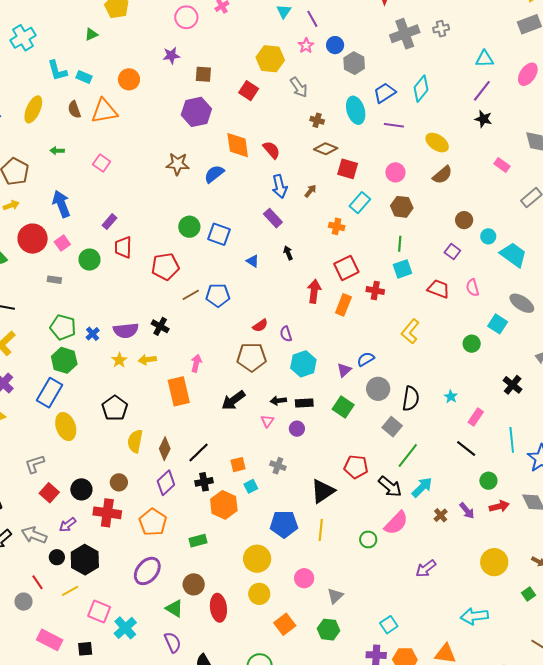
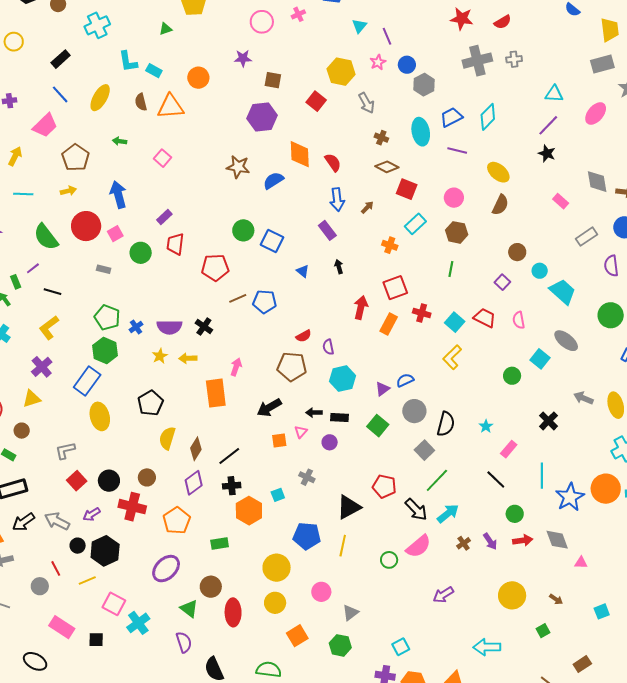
brown semicircle: (442, 175) -> (500, 205), turned -30
cyan square: (402, 269) -> (455, 322), moved, turned -36
orange square: (238, 465) -> (279, 440), moved

